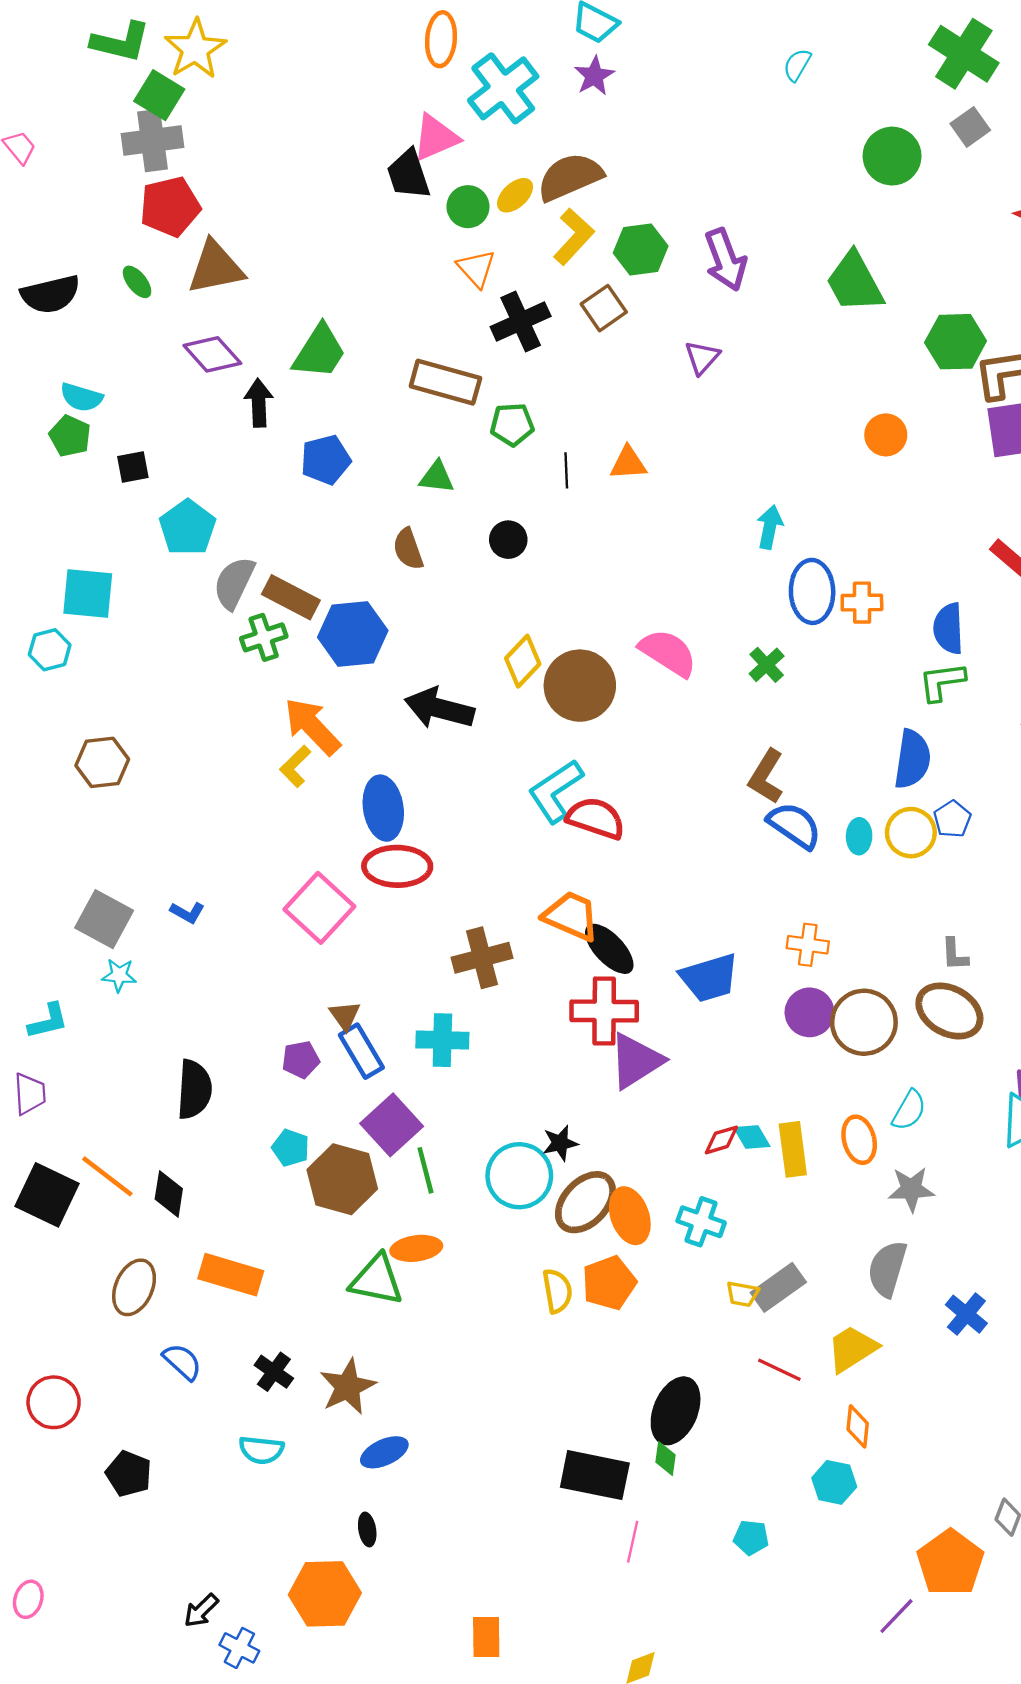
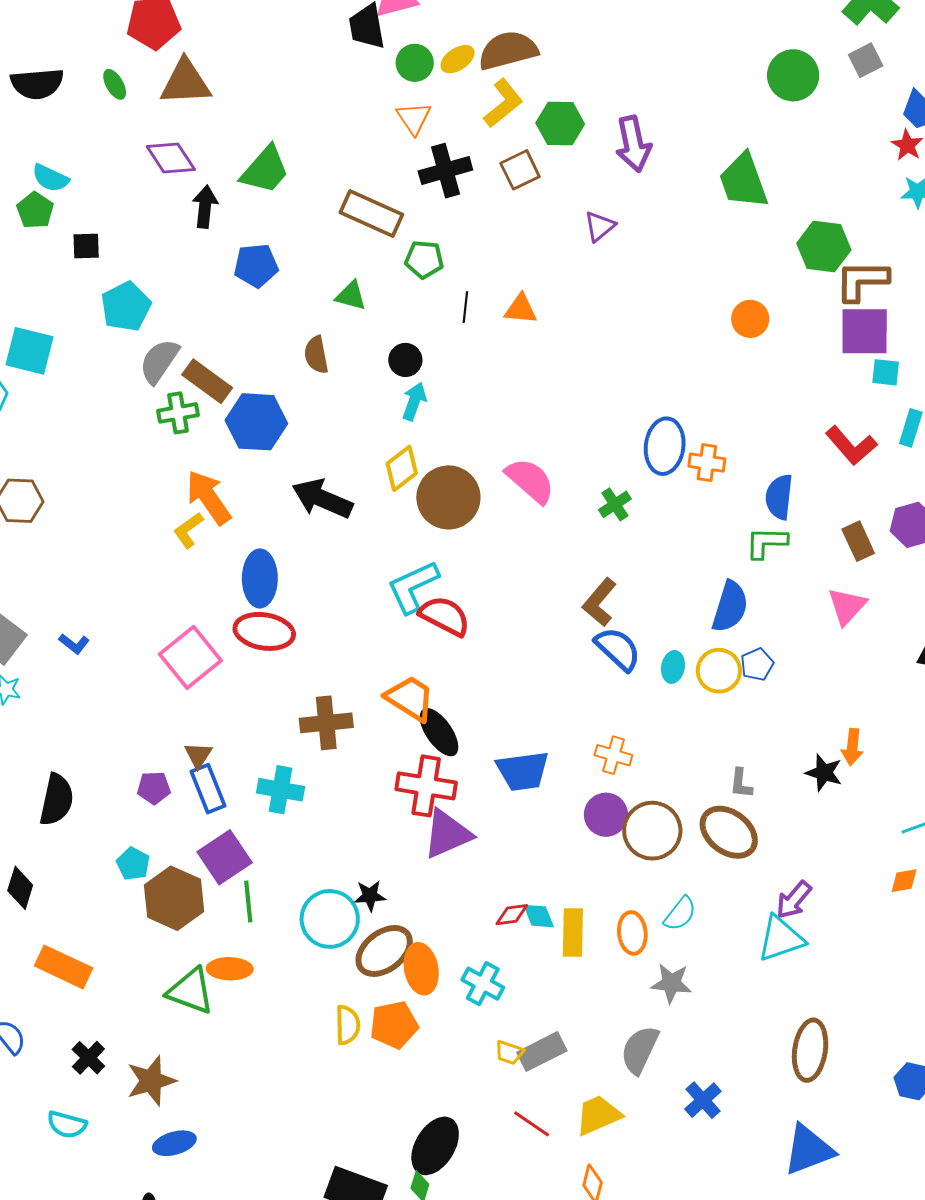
cyan arrow: (770, 527) -> (414, 401), moved

